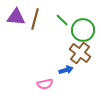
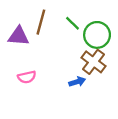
purple triangle: (16, 17) -> (19, 36), moved
pink semicircle: (45, 84) -> (27, 77), moved

